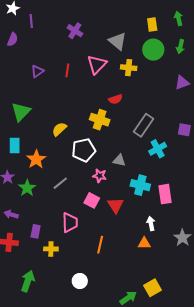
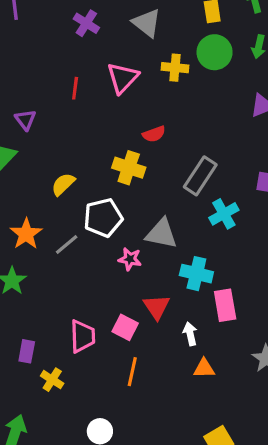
gray triangle: (118, 41) -> (147, 23), moved
yellow cross: (129, 68) -> (175, 68), moved
purple triangle: (37, 71) -> (25, 120), moved, turned -32
gray triangle: (119, 160) -> (161, 234), size x1.5
gray line: (60, 183) -> (67, 245), moved
pink rectangle: (165, 194) -> (225, 305), moved
pink square: (92, 200) -> (125, 327), moved
white arrow: (151, 224) -> (190, 334), moved
yellow cross: (51, 249) -> (52, 380), turned 32

